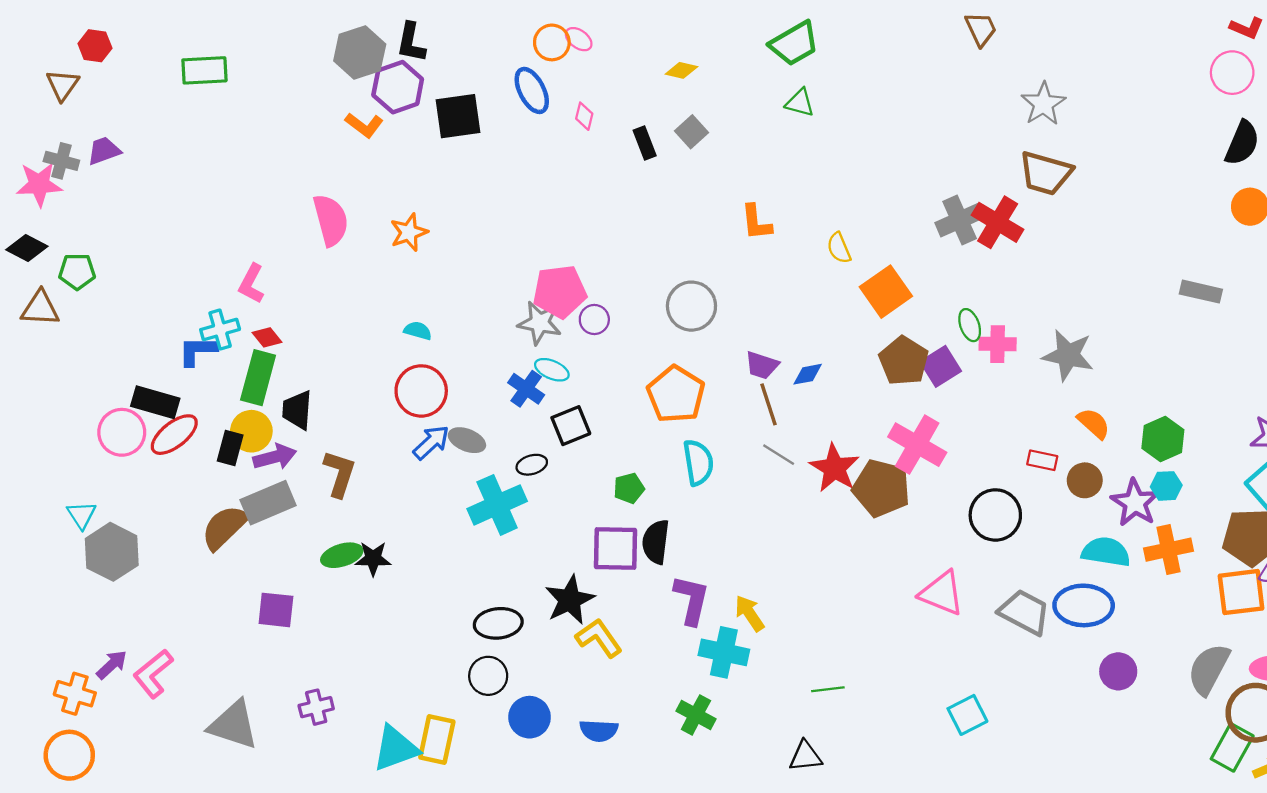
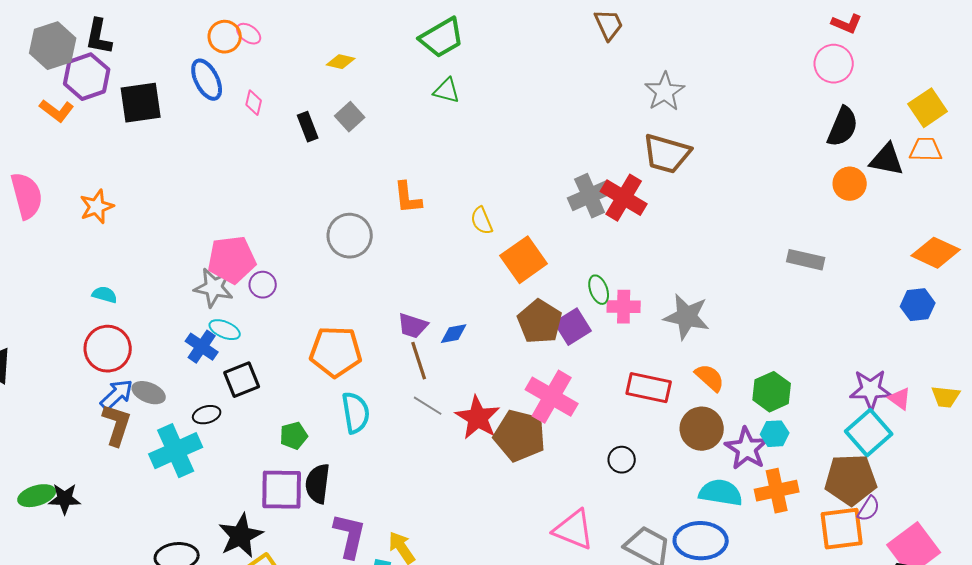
gray circle: (691, 306) -> (350, 236), moved
orange pentagon: (676, 394) -> (336, 352), turned -30
red rectangle: (1042, 460) -> (649, 388), moved, size x1.6
brown L-shape: (340, 474) -> (117, 425), moved
brown circle: (1085, 480) -> (702, 429), size x1.4
black circle: (995, 515) -> (622, 460), size x0.6

